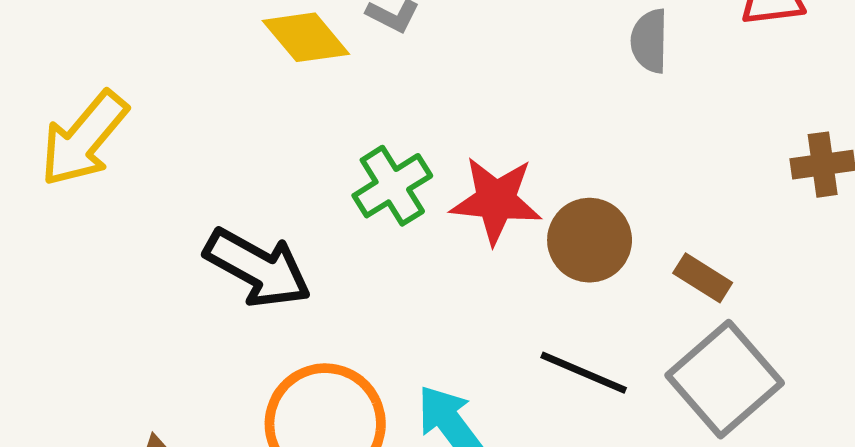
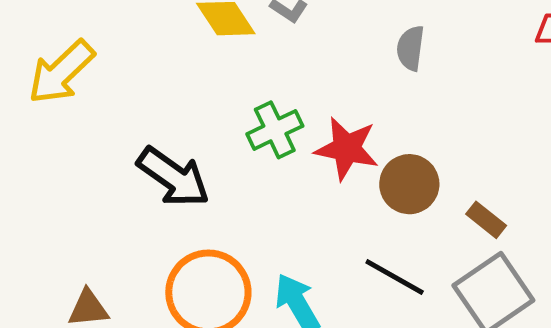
gray semicircle: (649, 41) -> (411, 48), moved

